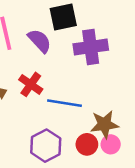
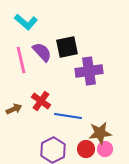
purple semicircle: (39, 41) -> (42, 52), moved

